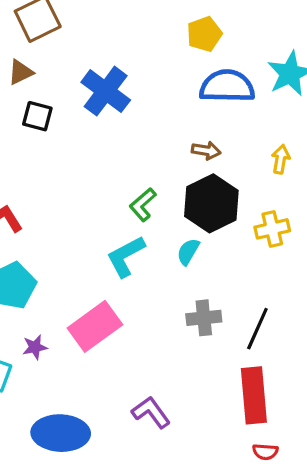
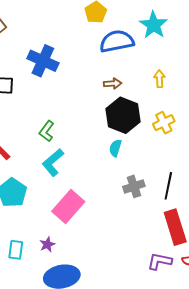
green L-shape: (143, 205) -> (47, 131), moved
cyan L-shape: (126, 256) -> (53, 163), moved
purple star: (35, 347) -> (47, 245), moved
purple L-shape: (151, 412) -> (160, 261), moved, turned -30

